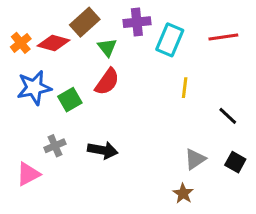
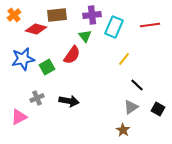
brown rectangle: (85, 22) -> (57, 15), turned 36
orange cross: (21, 43) -> (14, 15), moved
green triangle: (107, 47) -> (85, 36), moved
yellow line: (185, 88) -> (124, 59), turned 32
black line: (228, 116) -> (137, 85), moved

